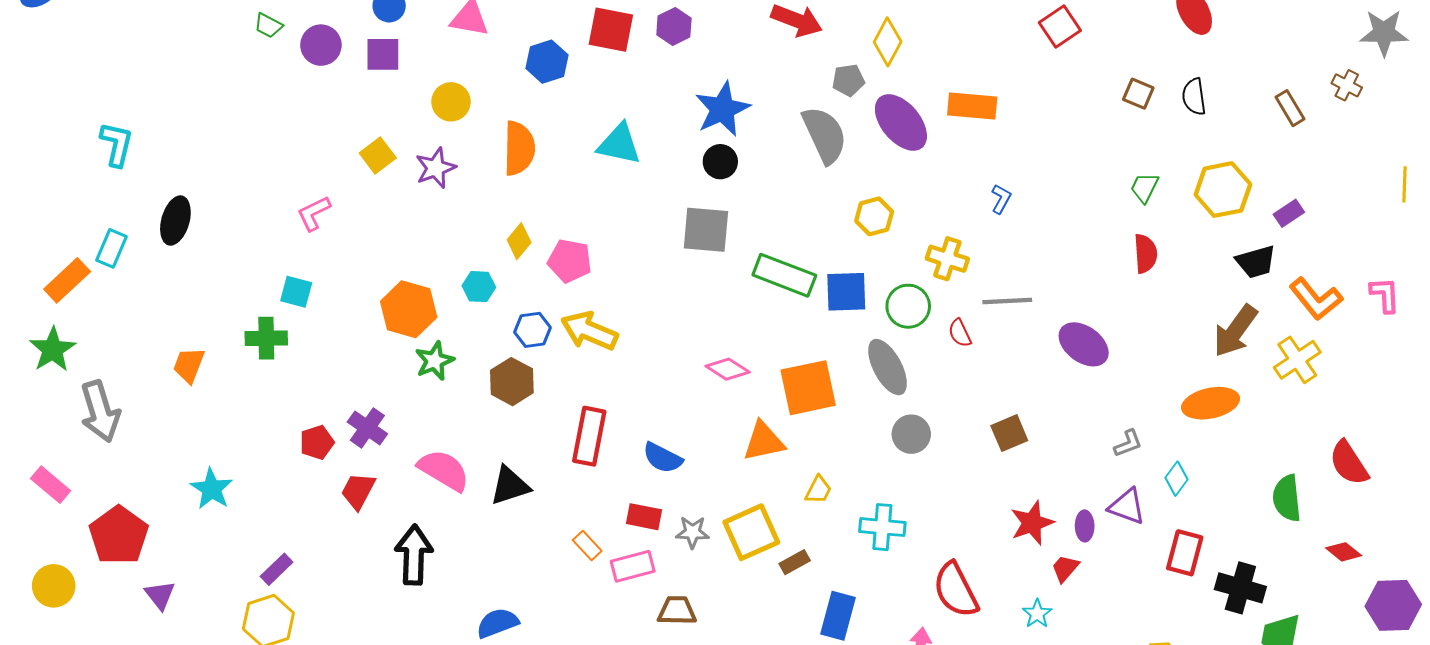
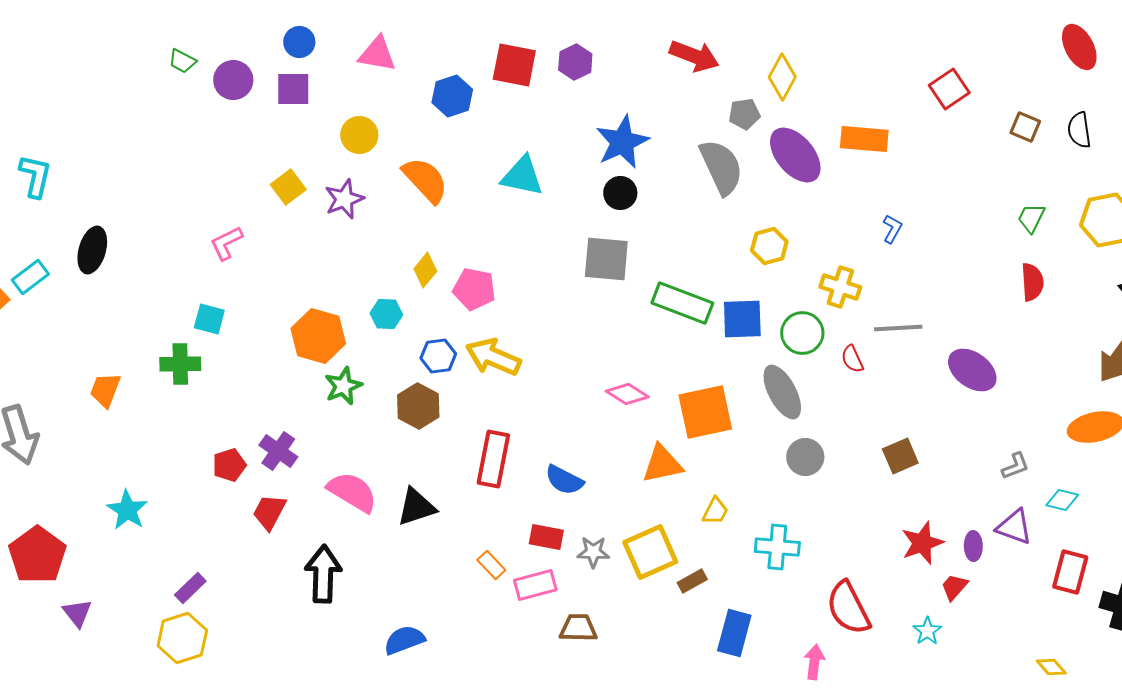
red square: (1060, 27) -> (949, 89), moved
orange semicircle: (519, 148) -> (425, 180), turned -44
cyan rectangle: (111, 248) -> (30, 277), turned 30
cyan diamond: (1176, 479) -> (1062, 500), turned 68

